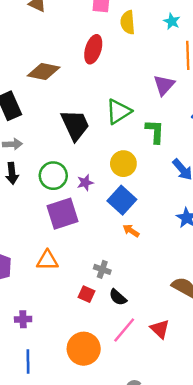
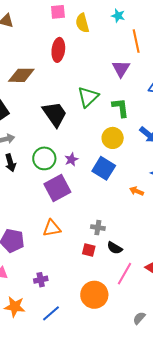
yellow circle: (123, 164) -> (113, 138), moved
orange arrow: (131, 231) -> (137, 191), moved
blue line: (28, 362) -> (51, 313), turned 60

